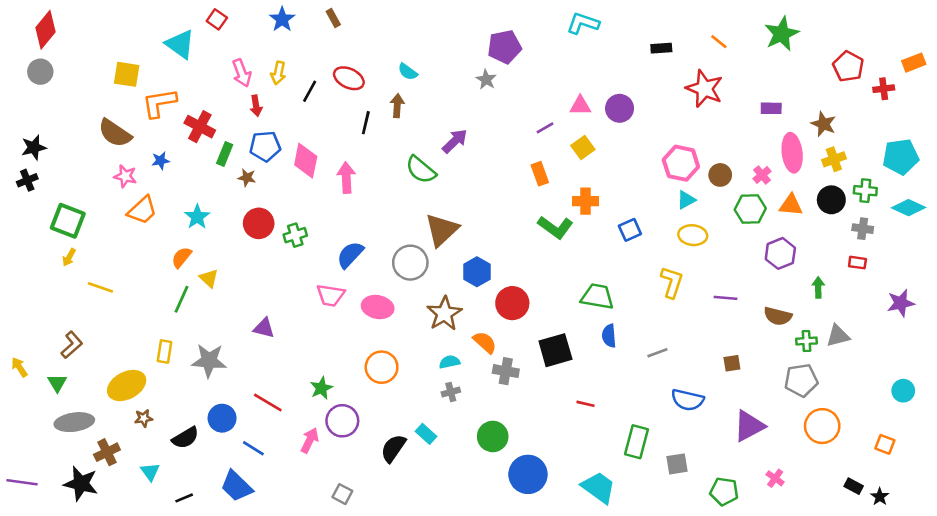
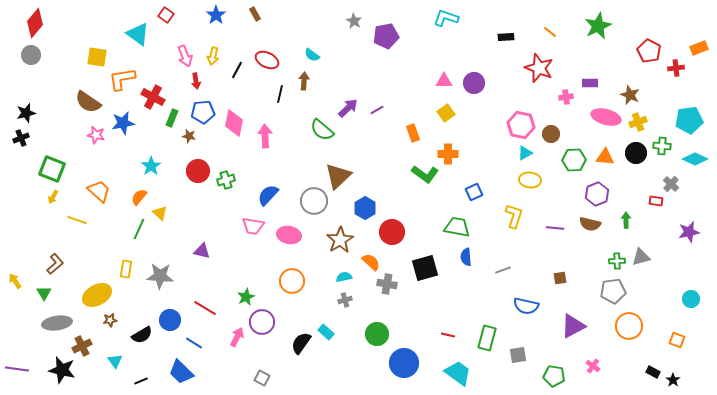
gray star: (486, 80) -> (354, 21), moved
purple line: (545, 128) -> (377, 110), moved
pink ellipse: (792, 153) -> (606, 117), turned -68
blue star: (161, 161) -> (123, 123), size x1.6
pink cross: (762, 175) -> (566, 97), moved, turned 32
orange trapezoid: (142, 210) -> (99, 191), moved, turned -95
gray cross: (863, 229) -> (671, 184), moved, turned 35
blue square: (630, 230) -> (474, 192), moved
brown semicircle: (778, 316) -> (590, 224), moved
red line: (586, 404) -> (448, 335), moved

